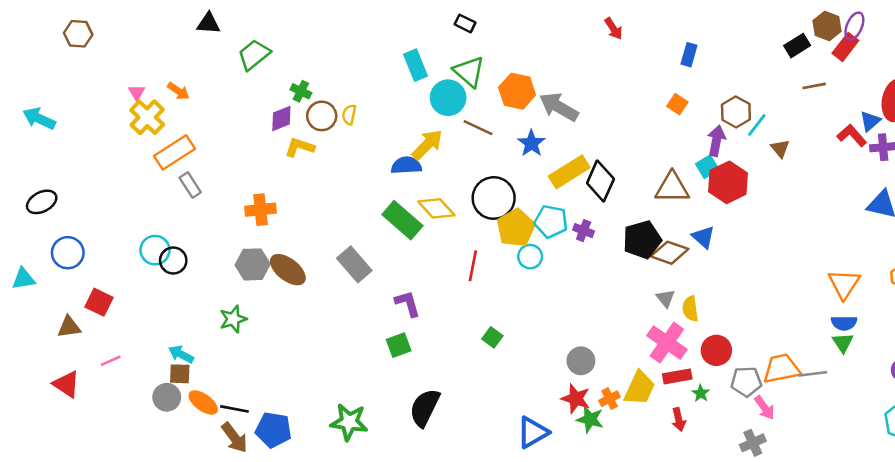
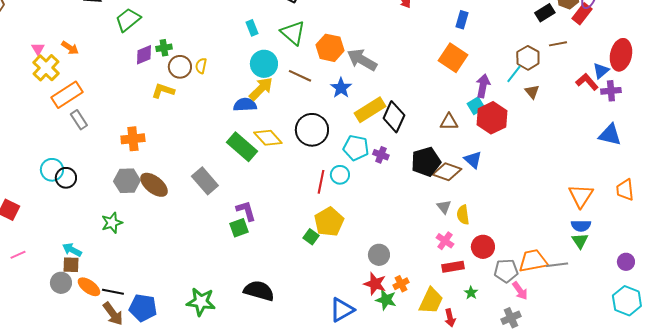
cyan rectangle: (415, 65) -> (252, 28), size x0.7
green cross: (301, 91) -> (164, 48), turned -35
cyan circle: (448, 98) -> (264, 64), moved
orange square: (677, 104) -> (453, 58), size x1.8
brown hexagon: (736, 112) -> (528, 58), moved
purple diamond: (281, 119) -> (144, 55), moved
brown triangle: (672, 188) -> (449, 122), size x0.7
yellow pentagon: (516, 228) -> (329, 222), moved
red line: (473, 266) -> (321, 182), moved
pink cross: (667, 343) -> (445, 241), size x0.6
green square: (399, 345) -> (239, 228), moved
yellow trapezoid: (640, 388) -> (431, 301), moved
green star: (701, 393) -> (471, 293), moved
black semicircle: (425, 408) -> (259, 291), turned 80
red arrow: (679, 419) -> (450, 318), moved

